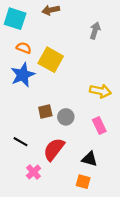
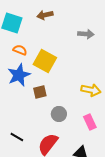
gray arrow: (95, 31) -> (86, 34), turned 77
brown square: (45, 111) -> (40, 92), moved

